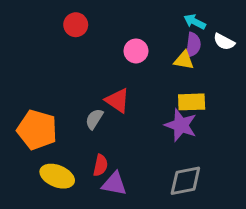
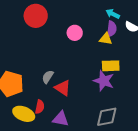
red circle: (76, 25) -> (36, 16), size x1.5
red triangle: (117, 100) -> (63, 88), moved
red semicircle: (100, 165) -> (40, 107), moved

